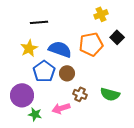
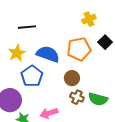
brown circle: (67, 73) -> (72, 78), moved
brown cross: (80, 94) -> (77, 97), moved

